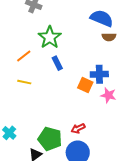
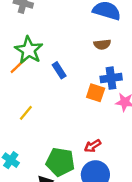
green star: (50, 37) -> (29, 50), moved
brown semicircle: (109, 37) -> (102, 44), moved
yellow line: (24, 82) -> (26, 113), moved, turned -56

